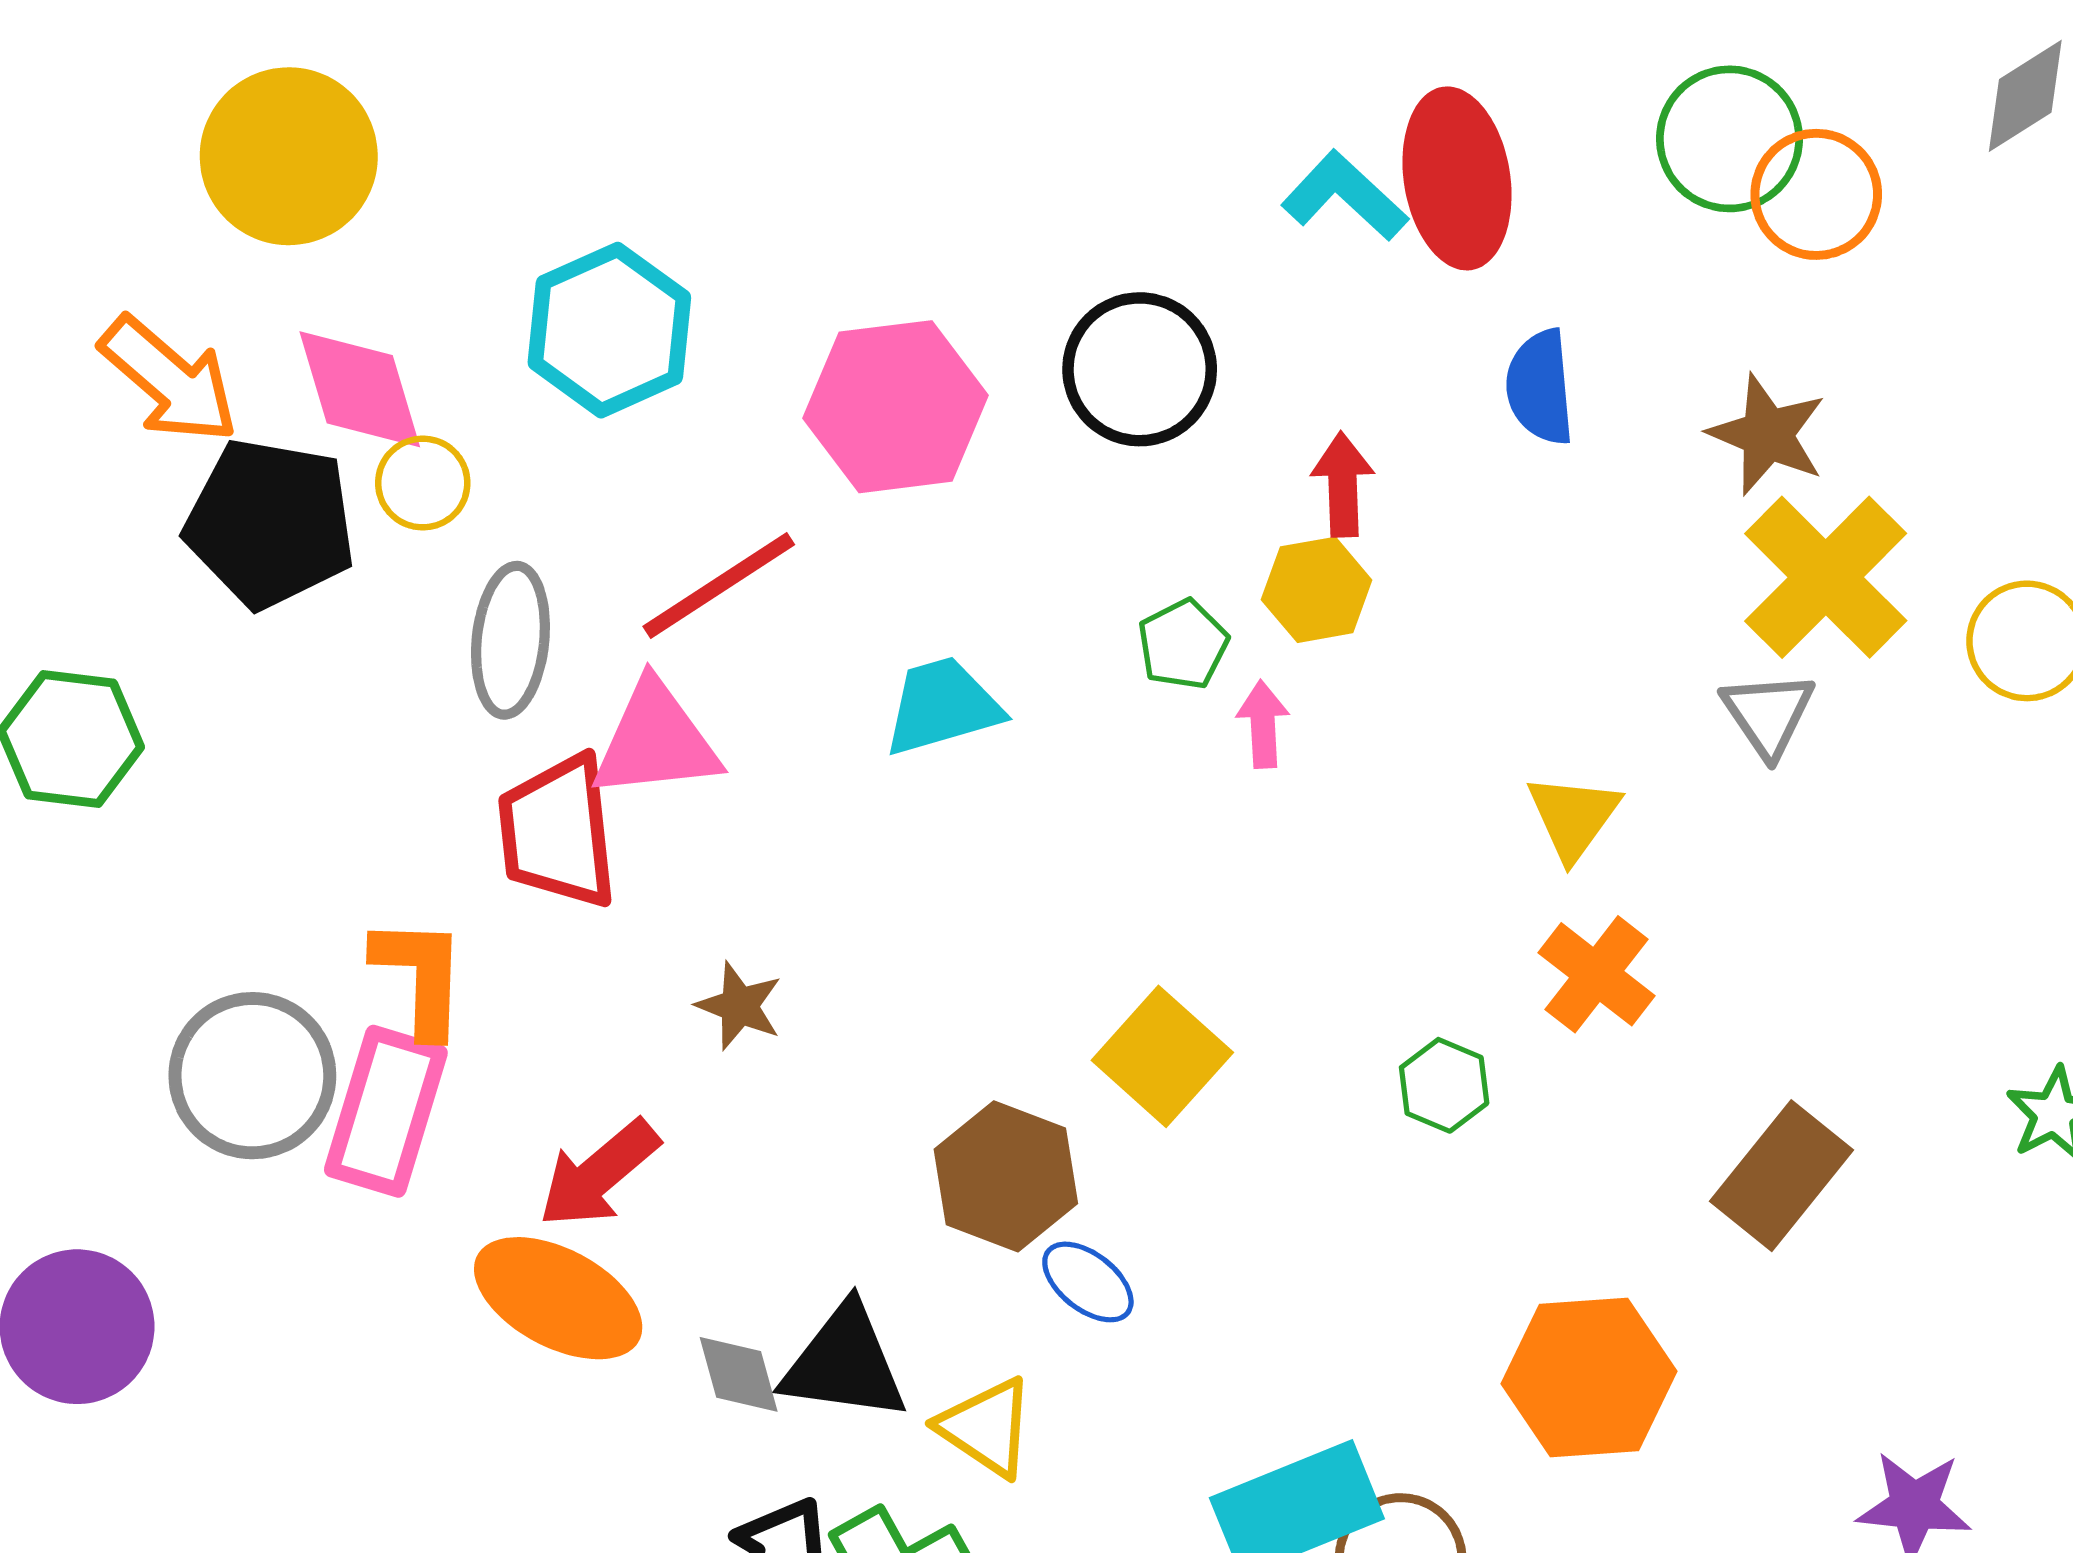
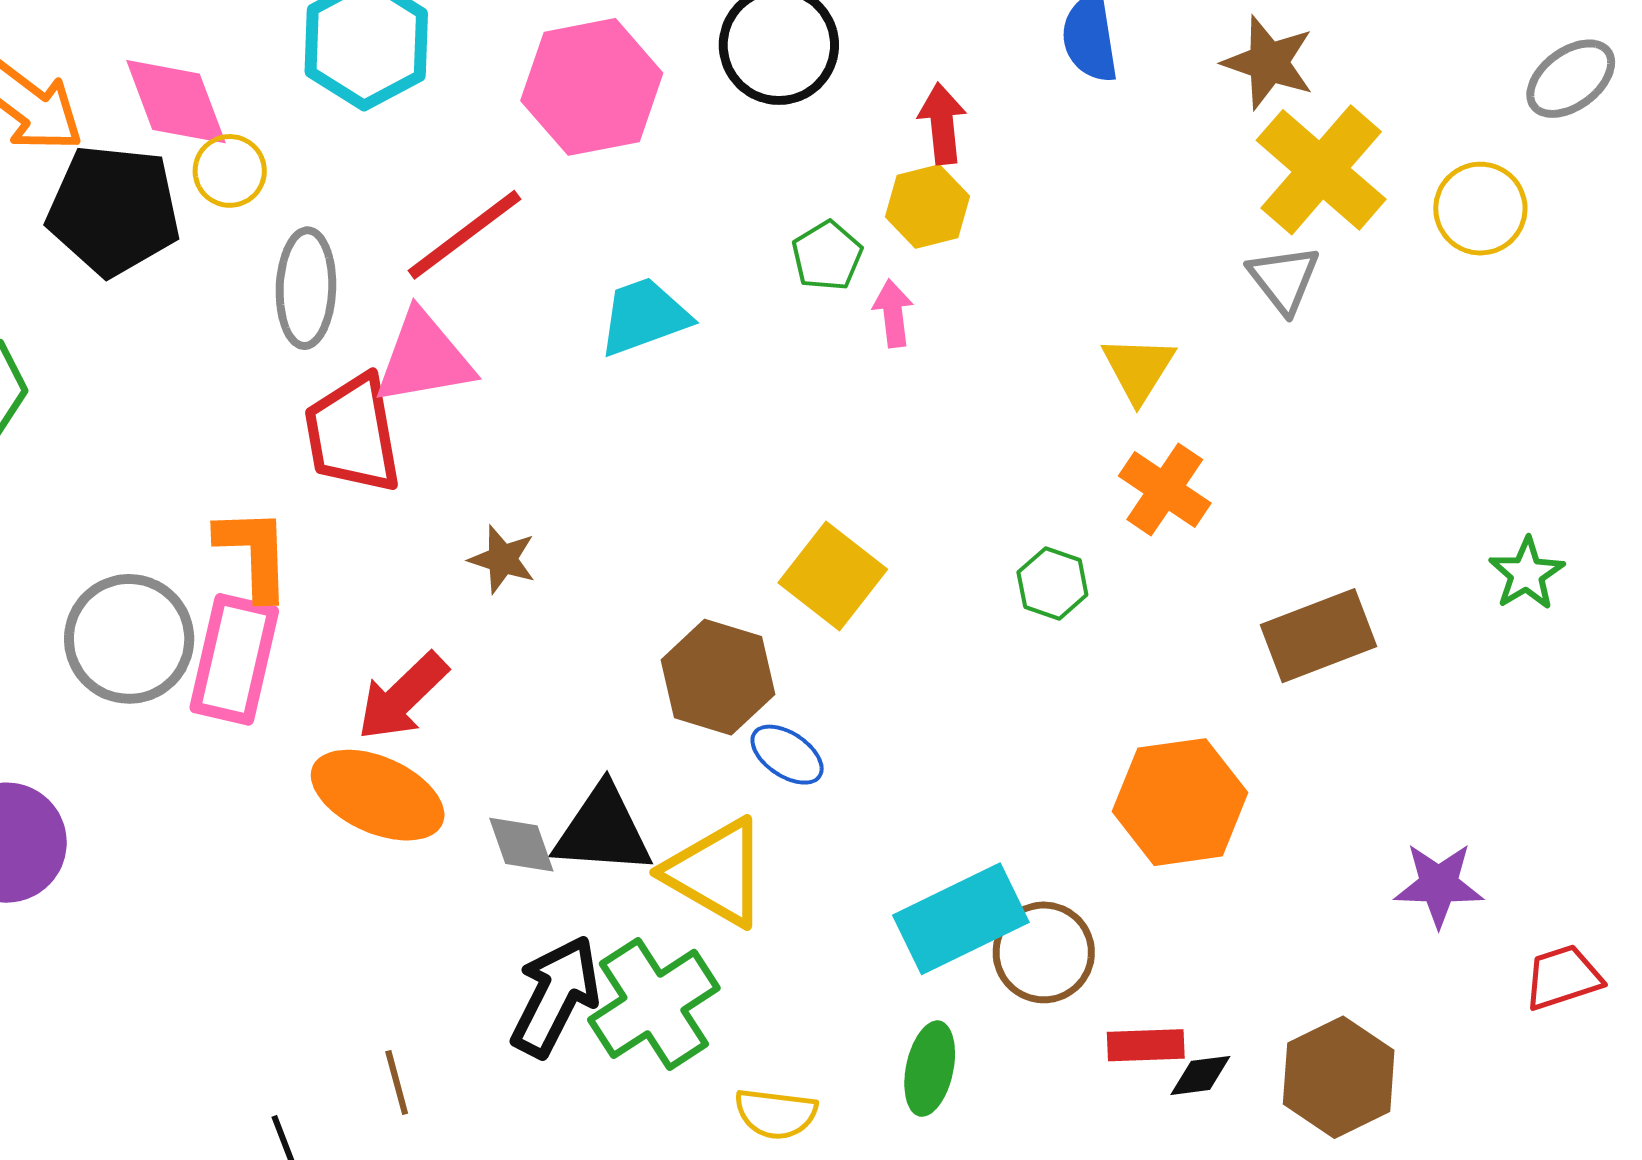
brown rectangle: (1782, 1176) -> (1319, 636), turned 34
yellow triangle: (986, 1427) -> (716, 872), size x1.4

